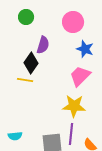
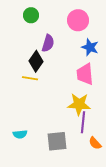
pink trapezoid: (80, 76) -> (85, 74), turned -50
purple line: (71, 134) -> (83, 122), moved

